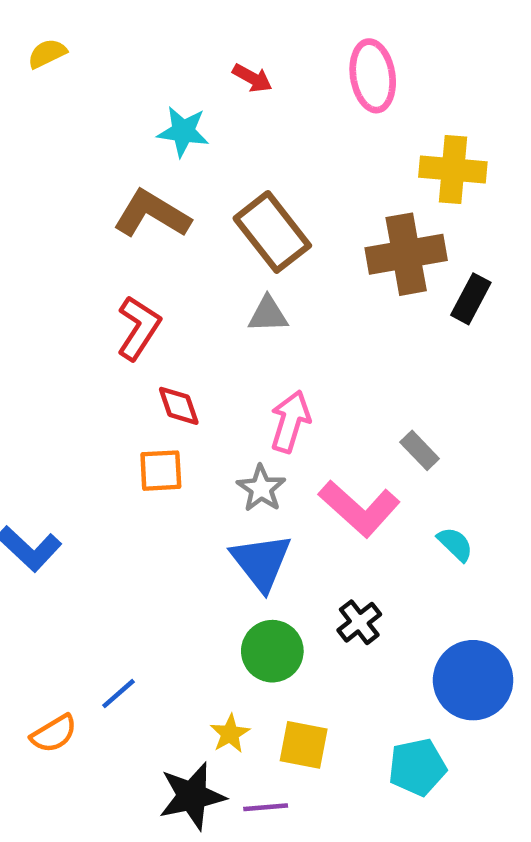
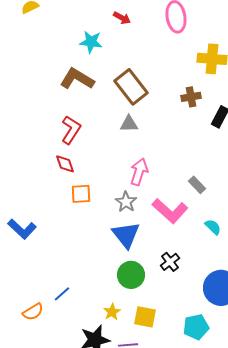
brown cross: (406, 254) -> (191, 97), size x0.6
red diamond: (179, 406) -> (65, 164), moved

